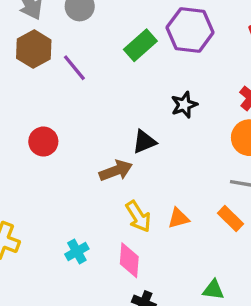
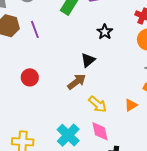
purple line: (74, 68) -> (35, 29), turned 36
orange triangle: (178, 218) -> (131, 105), moved
cyan cross: (77, 251) -> (68, 135), size x1.6

